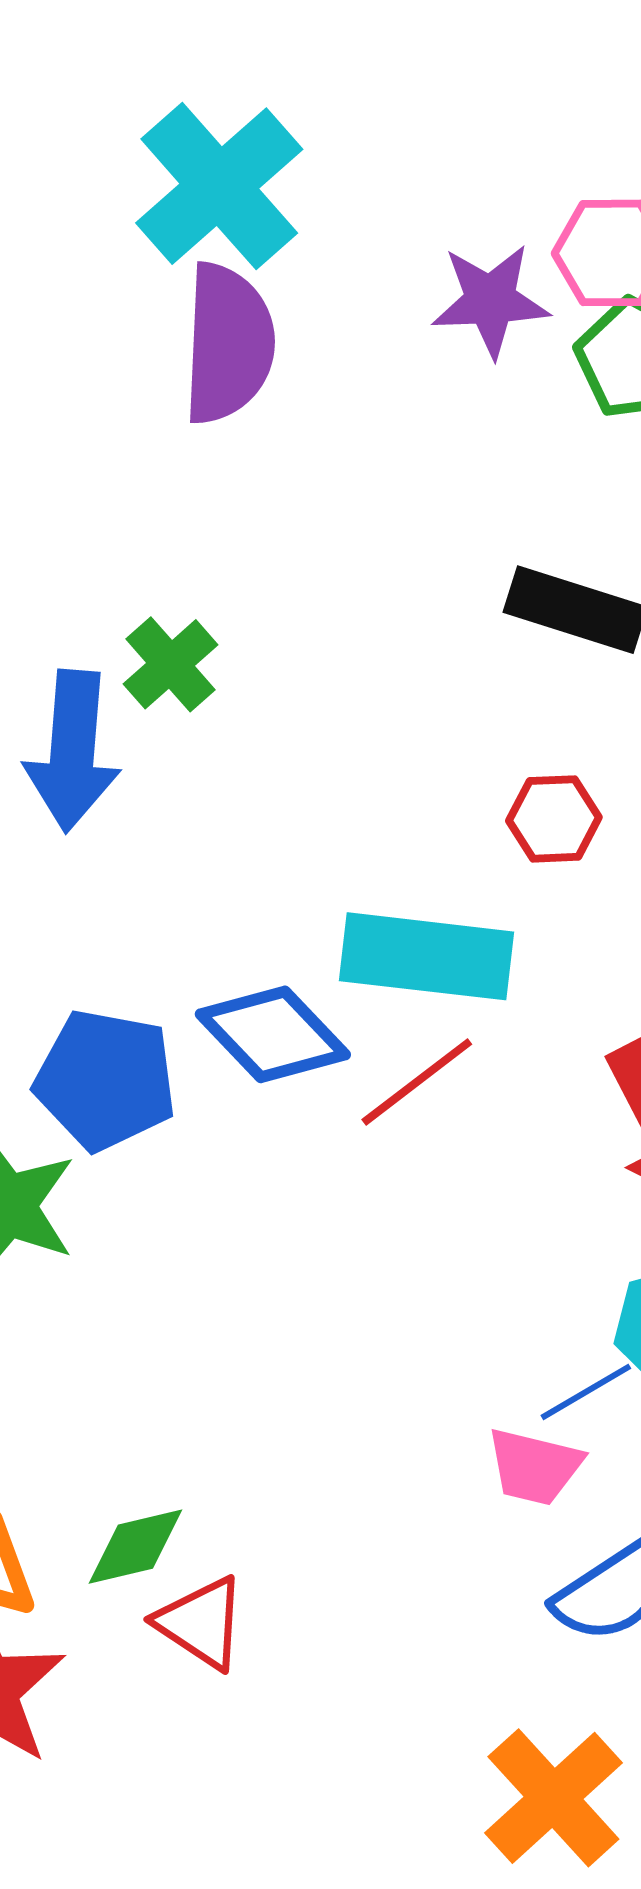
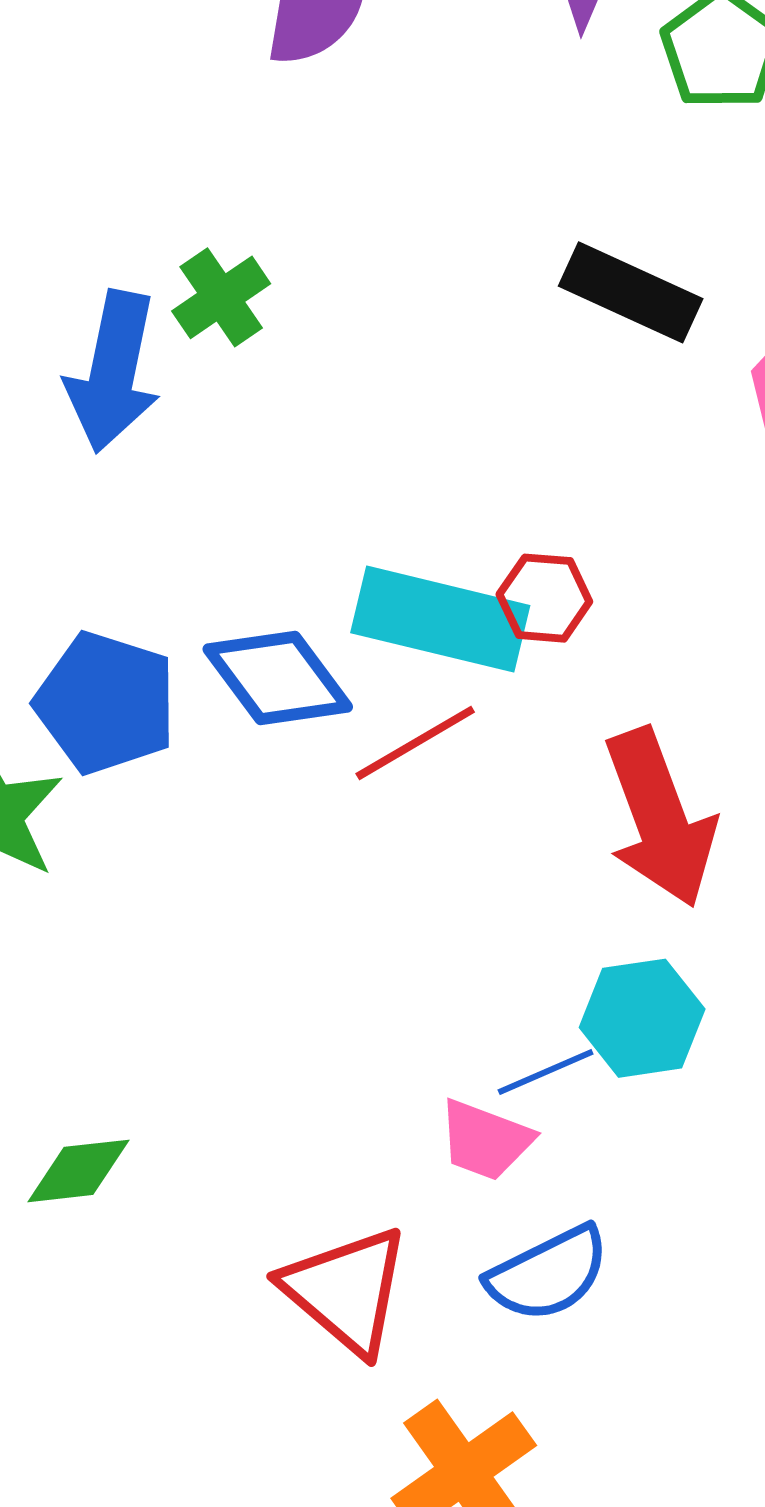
red hexagon: (554, 819) -> (544, 598), moved
red triangle: (201, 1623) -> (346, 1290), moved, size x1.4

